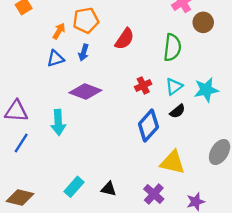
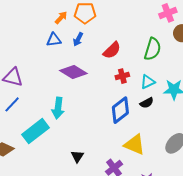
red semicircle: (125, 39) -> (112, 50), moved
cyan arrow: (58, 122) -> (58, 108), moved
cyan rectangle: (74, 187) -> (35, 131), moved, size x1.5
black triangle: (109, 189) -> (77, 156), turned 40

